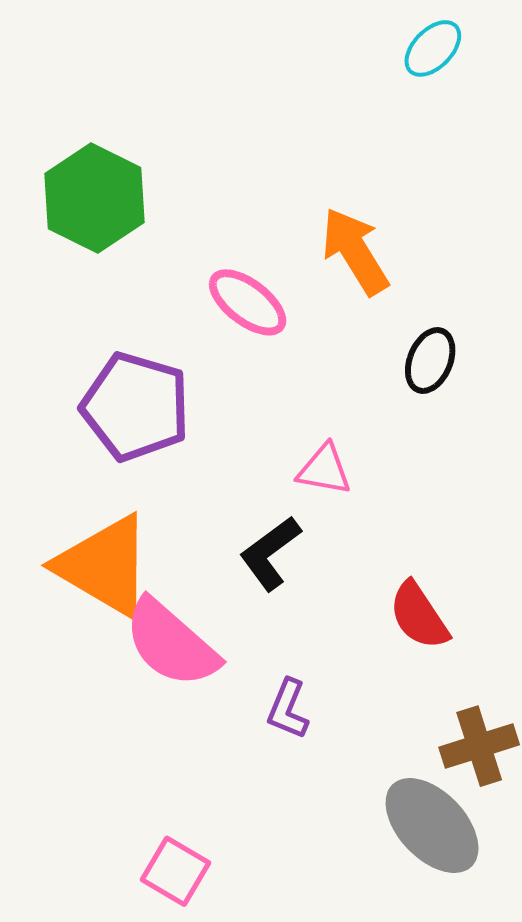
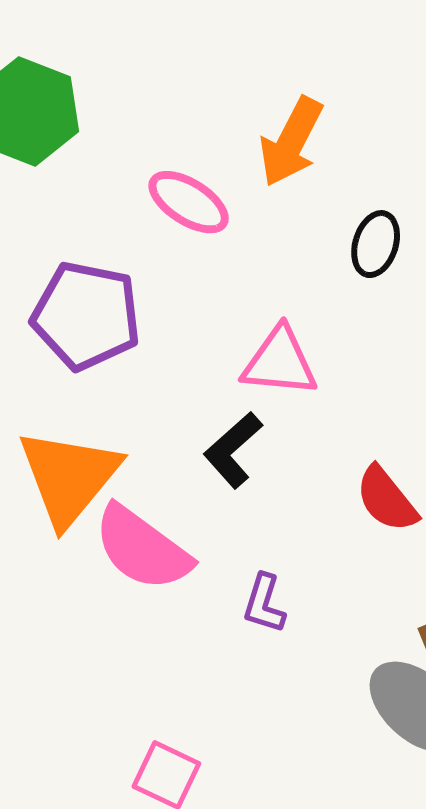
orange arrow: (355, 251) -> (291, 142), turned -116
pink triangle: (324, 470) -> (280, 362), size x1.4
orange triangle: (104, 566) -> (69, 477), turned 44

